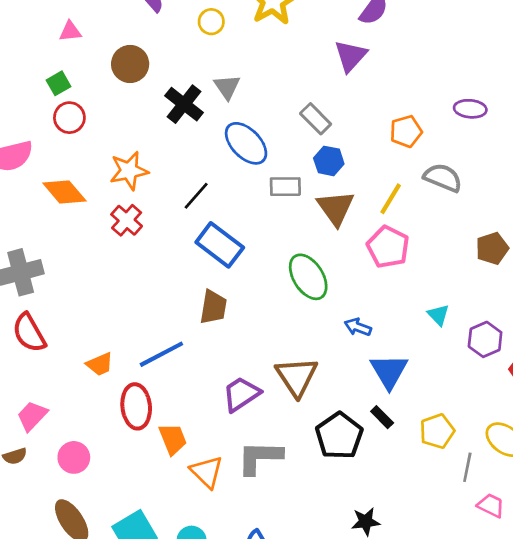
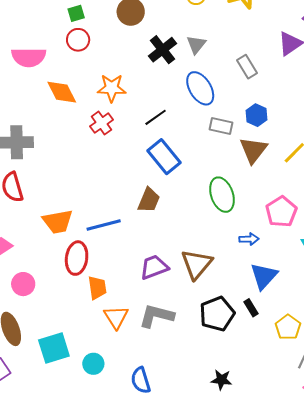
gray rectangle: (316, 119) -> (247, 67), moved
pink pentagon: (388, 247) -> (281, 212), moved
blue arrow: (358, 327) -> (249, 239), turned 144
orange trapezoid: (100, 364) -> (58, 222), size x1.5
yellow pentagon: (437, 431) -> (288, 327), turned -30

